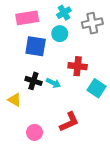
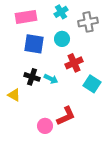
cyan circle: (60, 34) -> (62, 39), moved
red cross: (78, 66) -> (74, 63), turned -30
pink circle: (35, 132) -> (45, 126), moved

